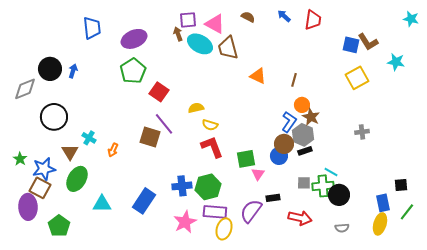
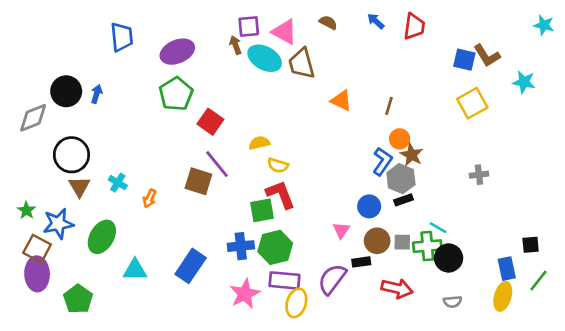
brown circle: (284, 144) -> (377, 241), moved
brown triangle: (70, 152) -> (79, 187), moved
green square: (246, 159) -> (262, 210), moved
brown square: (40, 188) -> (37, 249), moved

